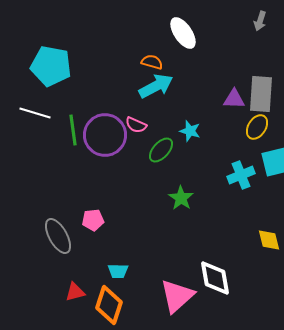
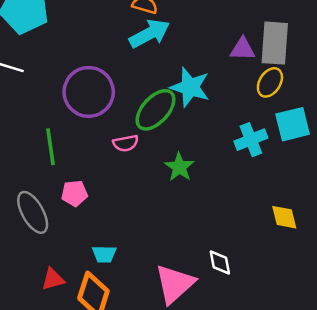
pink semicircle: (136, 125) -> (126, 143), moved, turned -35
green line: (73, 130) -> (51, 147), moved
cyan star: (190, 131) -> (190, 87), size x1.6
green ellipse: (161, 150) -> (155, 110), size x1.4
white diamond: (215, 278) -> (220, 262), size x0.6

